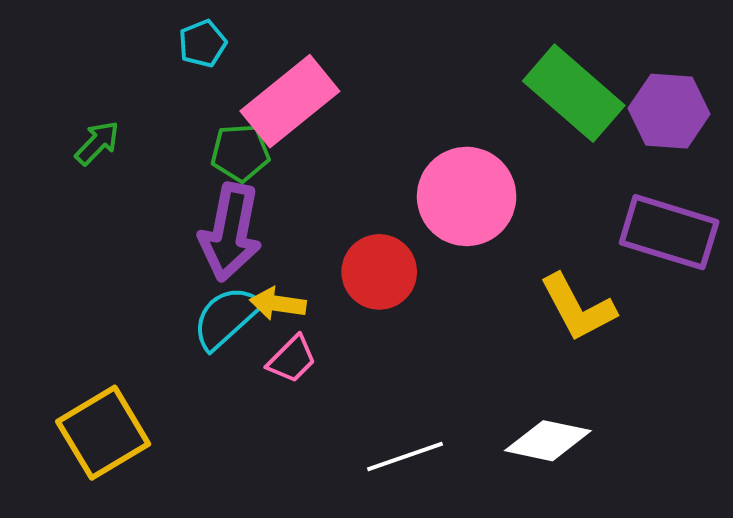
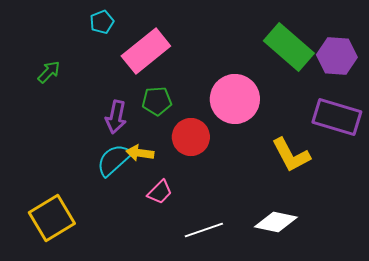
green pentagon: (240, 153) -> (157, 101), moved
purple arrow: (230, 232) -> (116, 117), size x0.7
pink trapezoid: (292, 359) -> (160, 192), moved

